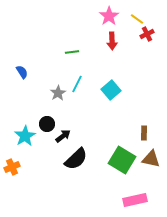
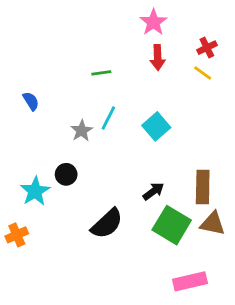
yellow line: (137, 19) -> (203, 73), moved
brown rectangle: (144, 133) -> (203, 187), size x1.6
black arrow: (63, 136) -> (153, 191), moved

